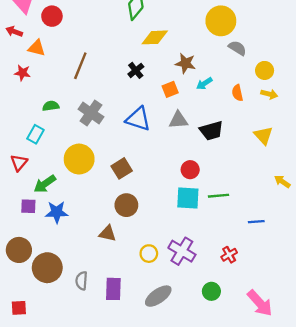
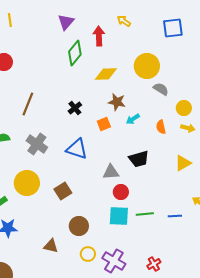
yellow diamond: (155, 37) -> (106, 74), moved
gray triangle: (178, 120) -> (111, 172), moved
yellow triangle: (263, 135) -> (183, 163), turned 42
brown circle: (126, 205) -> (79, 226), moved
blue line: (256, 222) -> (175, 216), moved
yellow circle: (149, 254) -> (88, 254), moved

